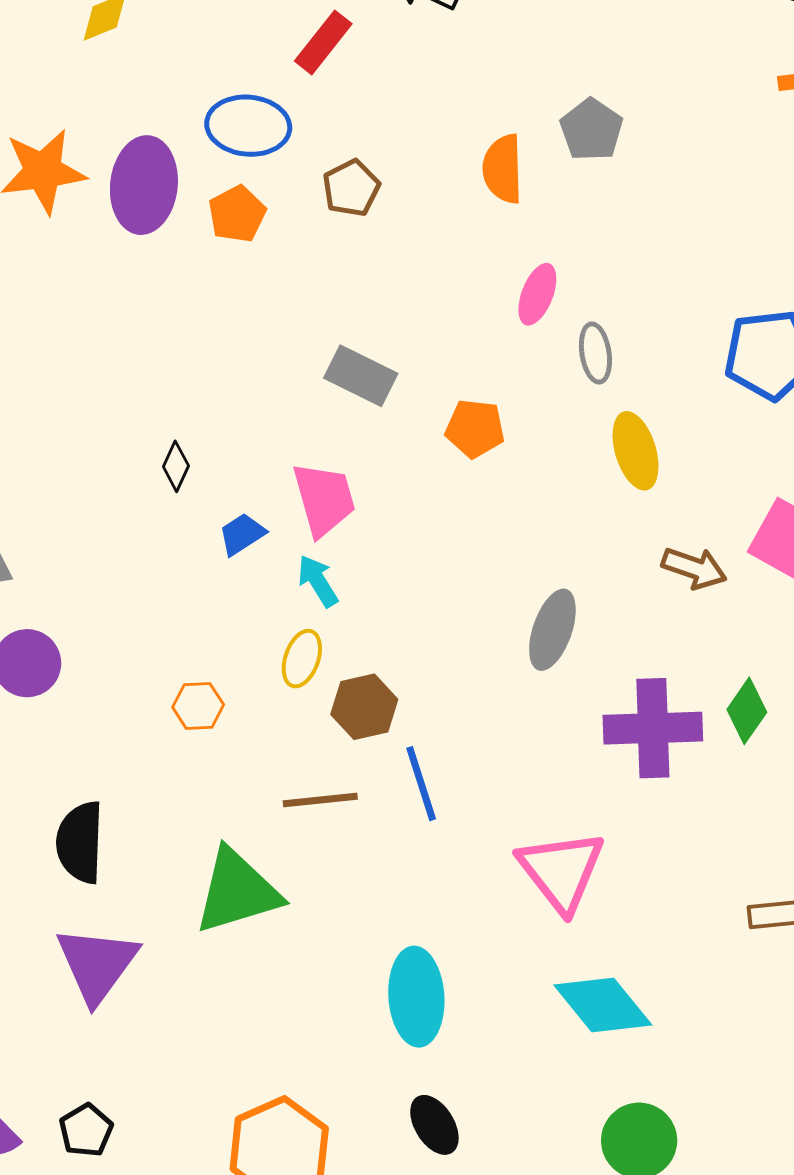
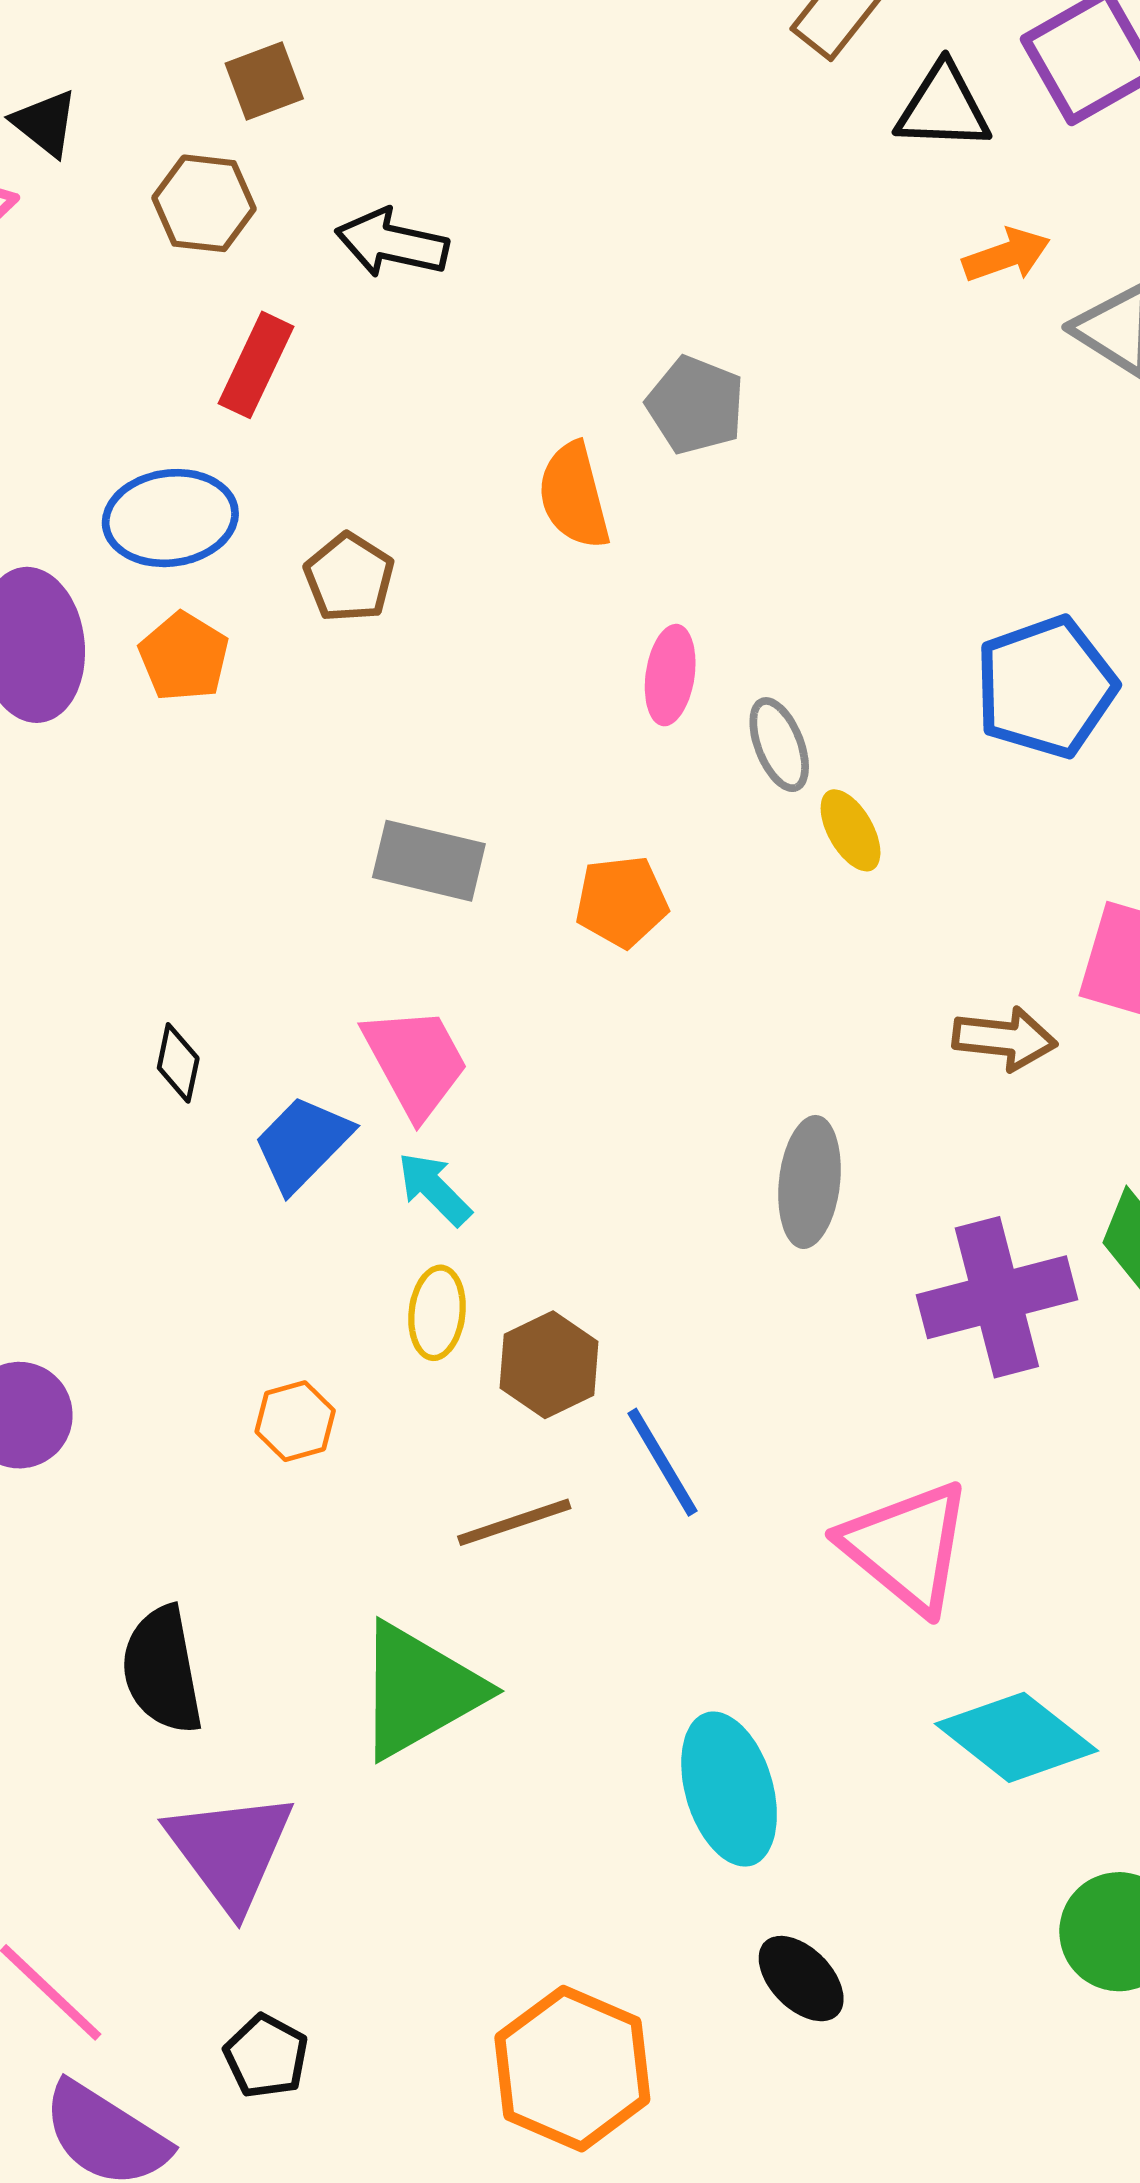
yellow ellipse: (636, 451) -> (851, 830), moved, size x0.7
blue trapezoid: (242, 534) -> (302, 1144), size x1.4
black pentagon: (86, 1130) -> (266, 2056), moved

